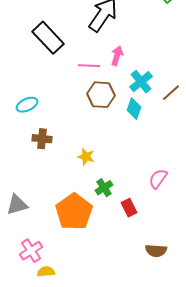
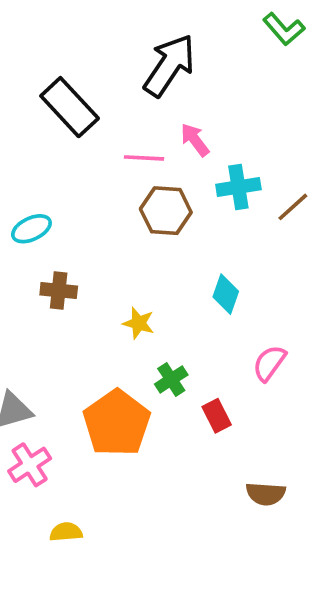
pink arrow: (117, 56) -> (195, 140), turned -54
cyan cross: (141, 82) -> (238, 187), turned 30
cyan diamond: (134, 109) -> (226, 294), moved
pink cross: (31, 251) -> (30, 465), moved

